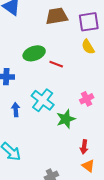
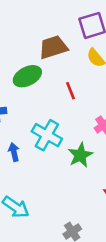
brown trapezoid: (57, 16) -> (53, 47), moved
red line: (56, 64) -> (70, 91), moved, turned 56

